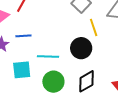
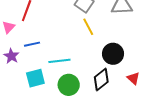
yellow line: (94, 27) -> (88, 27), moved
black circle: (81, 48) -> (113, 54), moved

